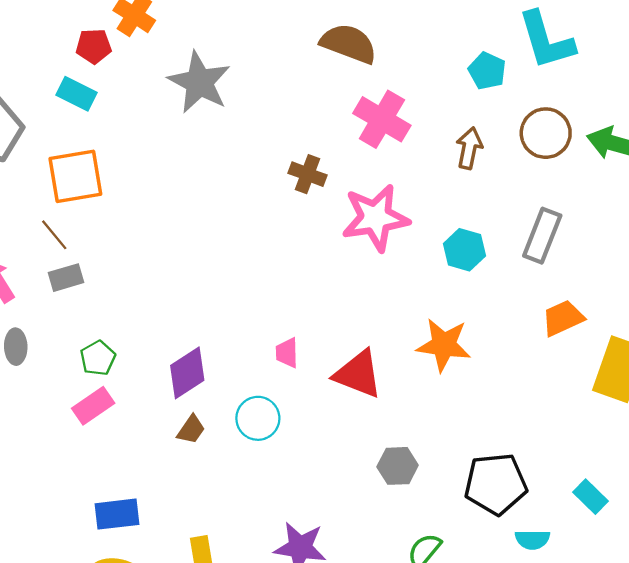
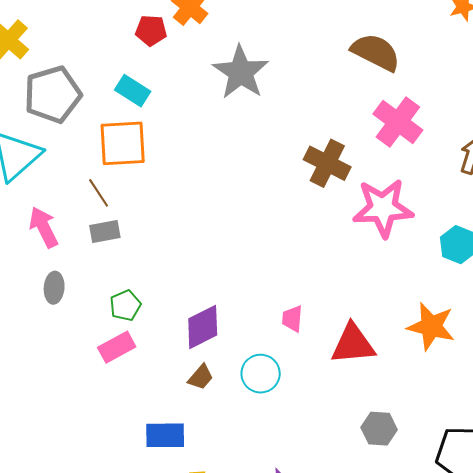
cyan rectangle: (76, 94) -> (133, 91), moved
brown cross: (307, 174) -> (327, 163), size x1.4
red triangle: (358, 374) -> (353, 344), turned -33
blue rectangle: (117, 514) -> (165, 435), moved

